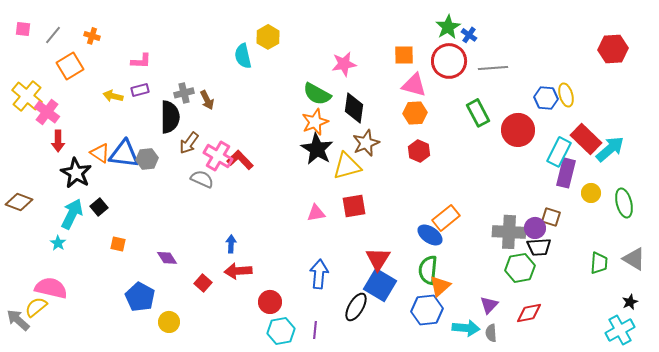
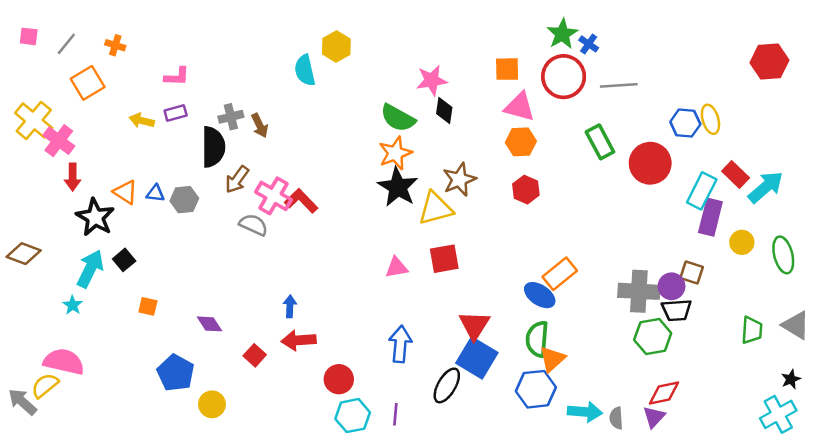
black diamond: (354, 108) -> (444, 110), moved, size x0.7
red rectangle: (586, 139) -> (736, 175), size x0.7
blue triangle: (124, 154) -> (155, 193), size x0.5
purple triangle: (489, 305) -> (654, 417), moved

